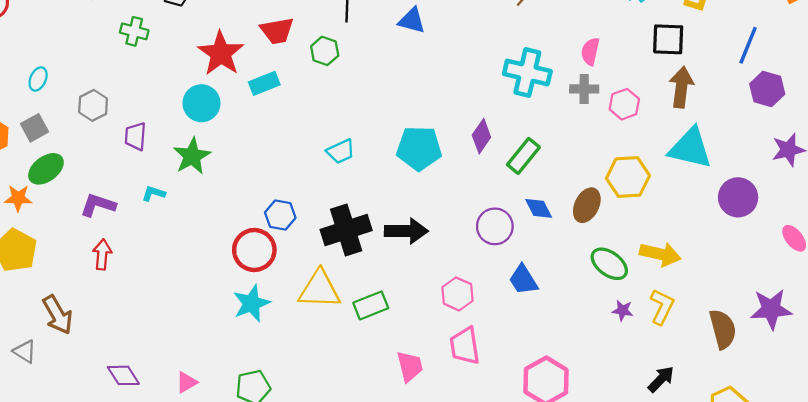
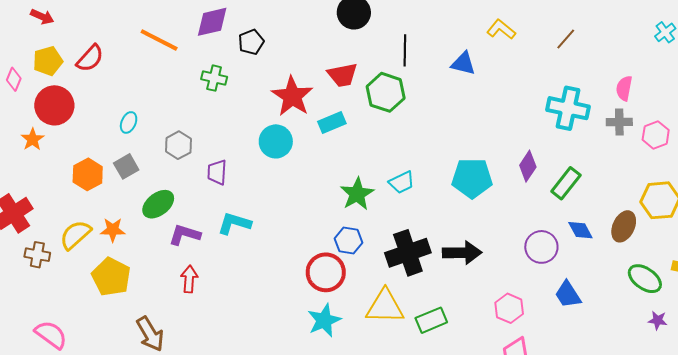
green hexagon: (325, 51) -> (386, 92), size x1.5
green star: (192, 156) -> (357, 194), moved
green ellipse: (46, 169) -> (158, 204), moved
cyan L-shape: (154, 193) -> (234, 223), size x1.6

